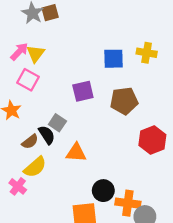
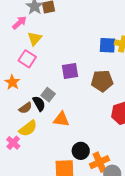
pink arrow: (19, 52) -> (19, 23), moved
blue square: (114, 59) -> (107, 45), moved
orange cross: (128, 203) -> (100, 162), turned -36

